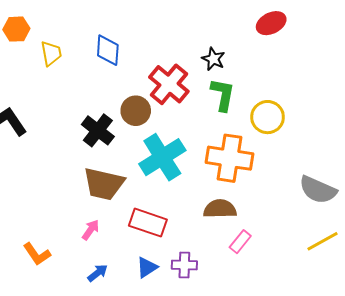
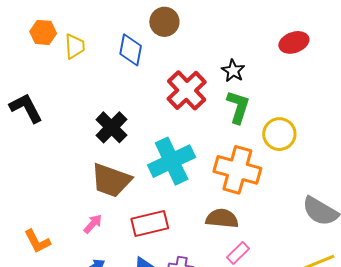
orange hexagon: (16, 29) -> (43, 32), moved
brown circle: (136, 111) -> (164, 22), moved
red rectangle: (148, 223) -> (150, 223), turned -39

